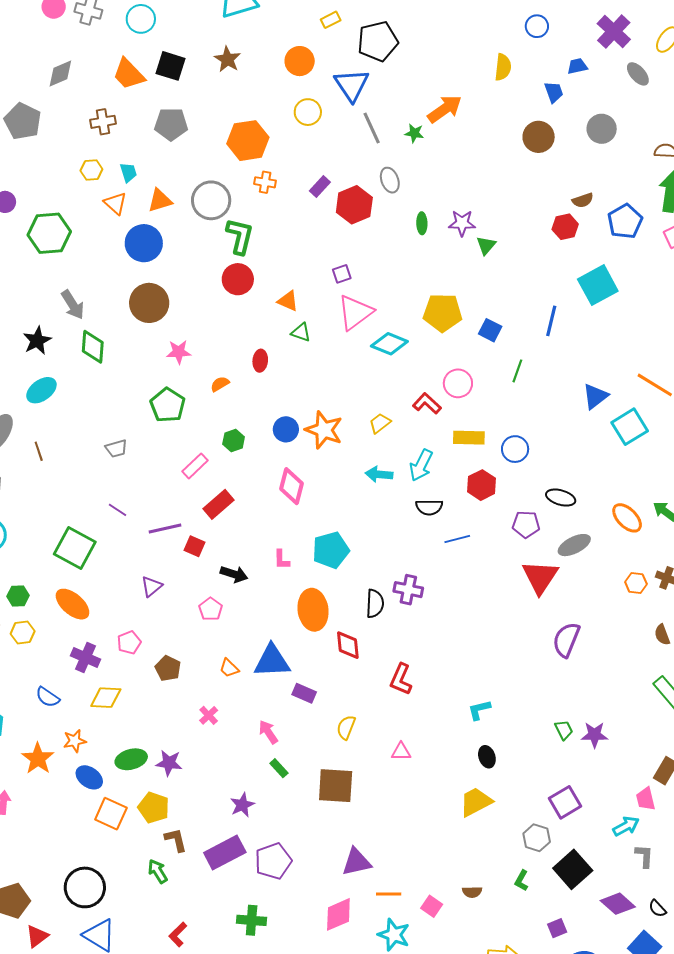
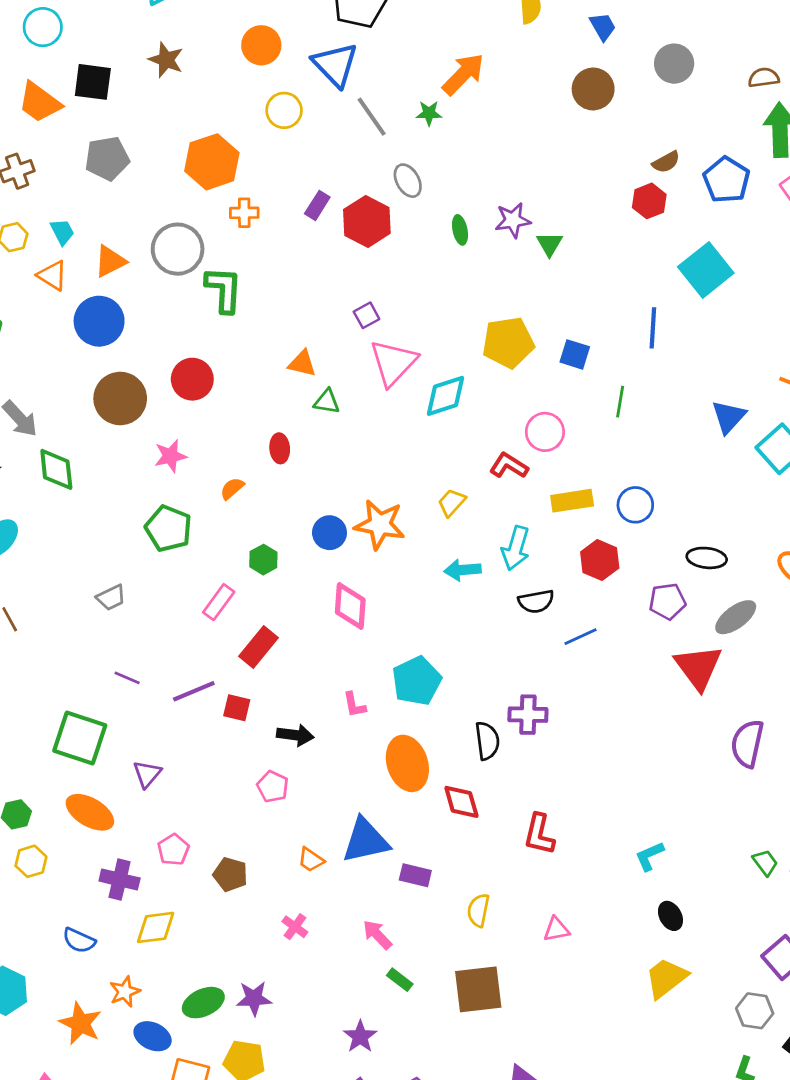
red circle: (238, 279) -> (192, 379), moved
cyan diamond: (389, 344) -> (446, 396), turned -30
purple triangle: (151, 586) -> (147, 774), moved

